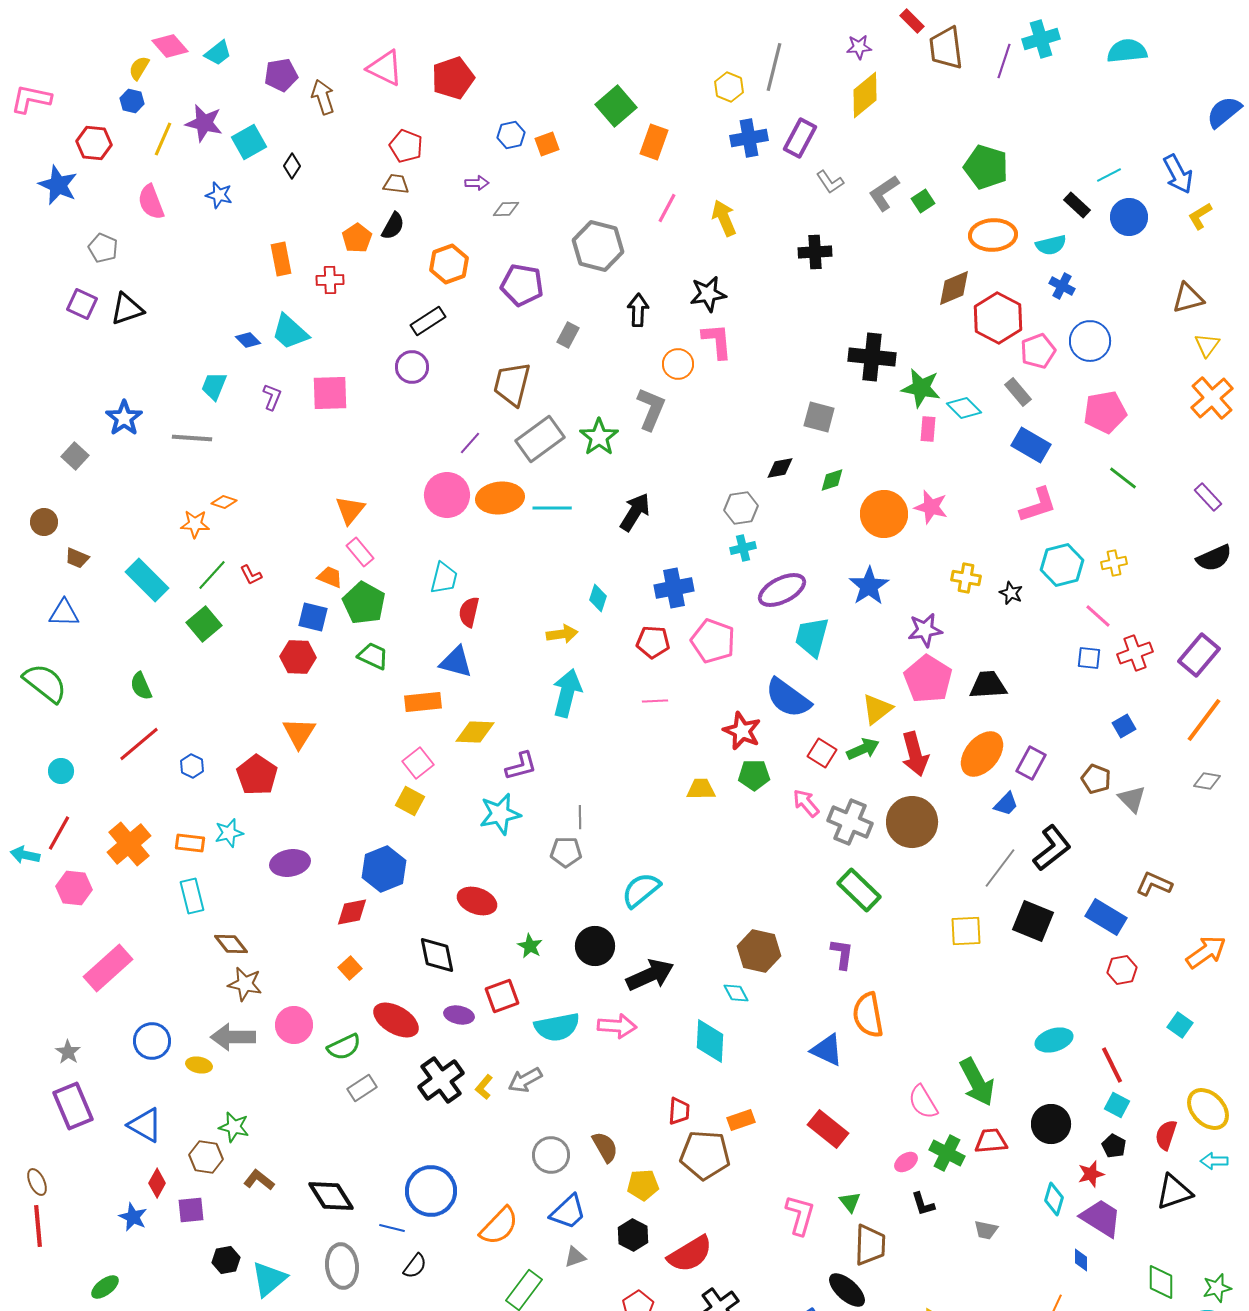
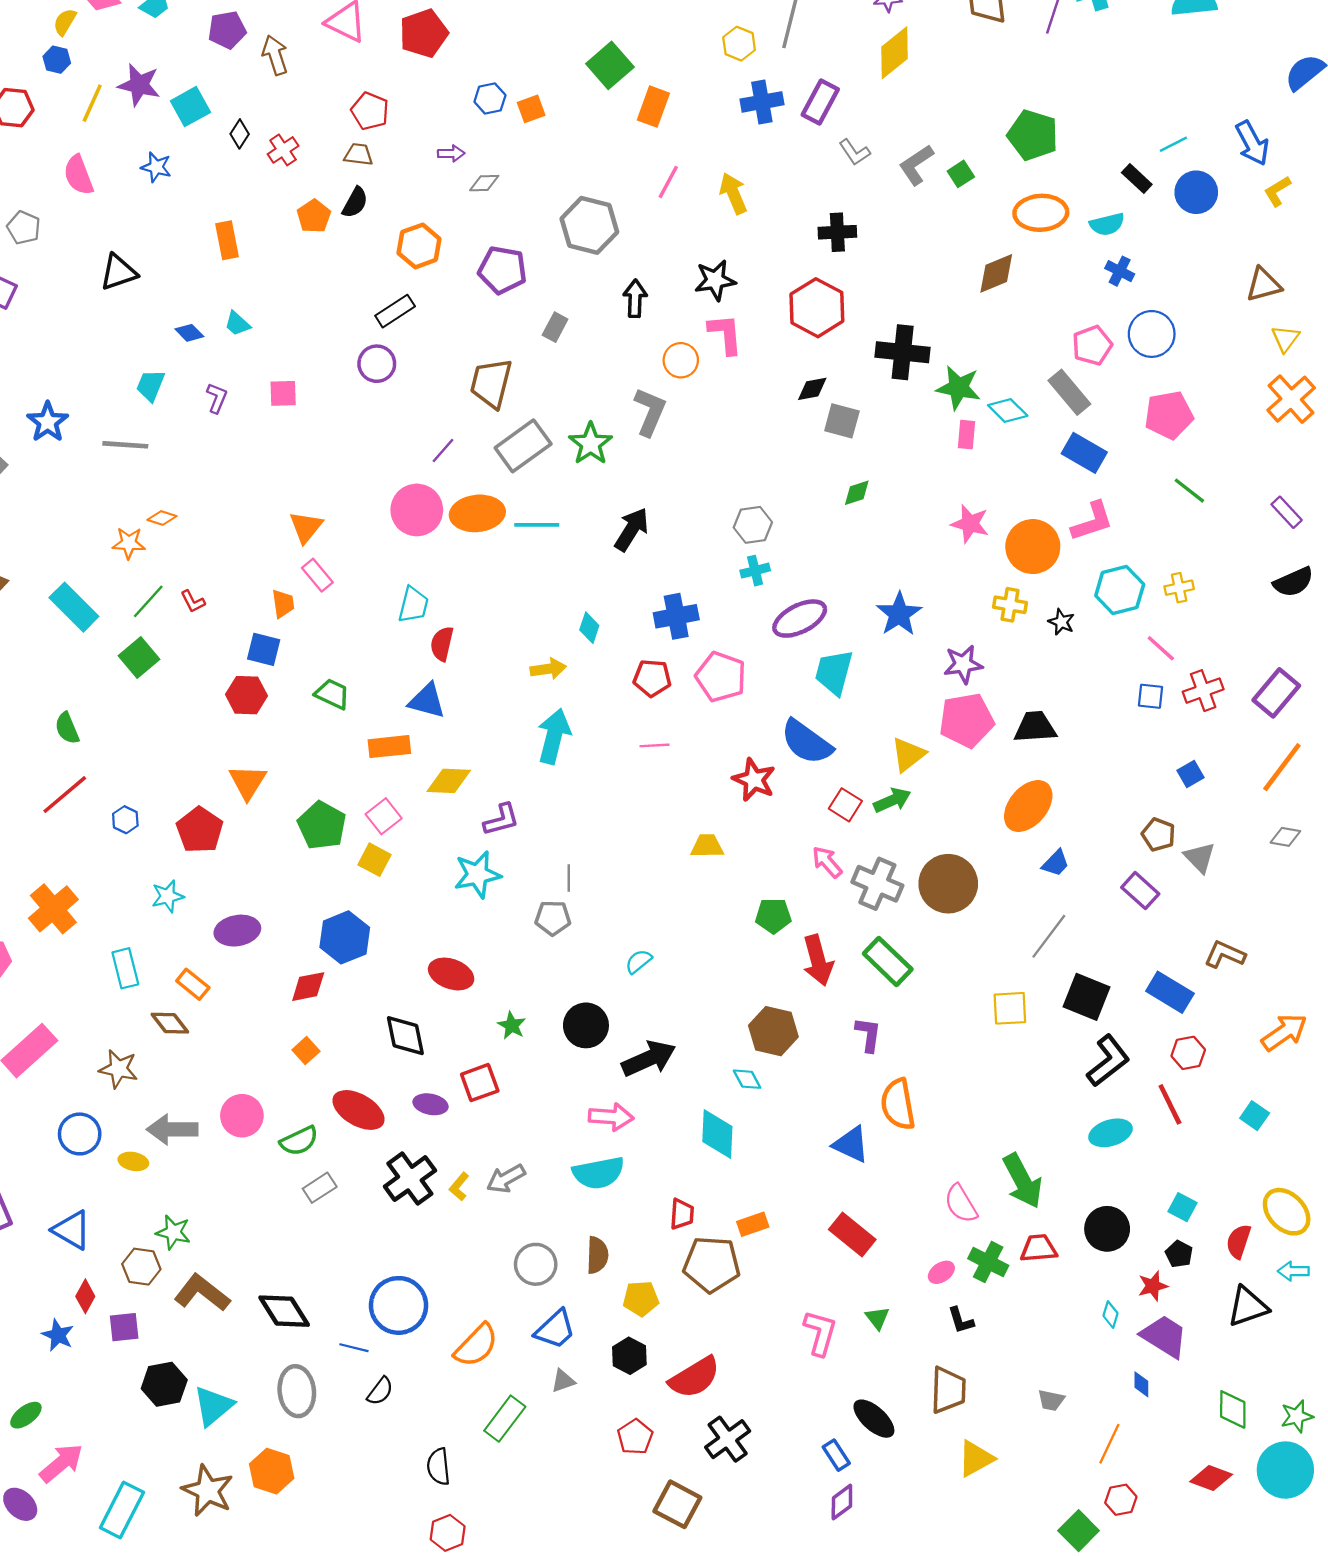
red cross: (330, 280) -> (283, 150), moved, turned -32
black triangle: (127, 309) -> (118, 272), moved
red hexagon: (998, 318) -> (817, 308), moved
cyan trapezoid: (290, 332) -> (237, 324), size x0.6
gray rectangle: (1018, 392) -> (1069, 392), size x1.4
pink square: (330, 393) -> (283, 393), size x0.7
black diamond: (780, 468) -> (812, 389), moved
orange circle: (884, 514) -> (1033, 547), moved
orange trapezoid: (330, 577) -> (283, 604), turned 60
green pentagon: (364, 603) -> (322, 825), moved
pink pentagon: (928, 679) -> (967, 720), turned 30
red arrow: (915, 754) -> (818, 960), moved
purple rectangle: (1031, 763) -> (1140, 891), moved, turned -76
green pentagon: (754, 775) -> (773, 916), moved
orange rectangle: (190, 843) -> (193, 984), moved, turned 32
black L-shape: (1052, 848) -> (1108, 1061), moved
cyan semicircle: (641, 890) -> (639, 961), size x0.6
brown star: (245, 984) -> (118, 1069), moved
cyan semicircle: (557, 1027) -> (599, 1173), moved
red line: (1112, 1065) -> (1170, 1104), moved
brown semicircle: (605, 1147) -> (597, 1255), turned 32
brown L-shape: (259, 1180) -> (202, 1293), size x1.6
cyan diamond: (1054, 1199) -> (1111, 1315), size x0.7
gray trapezoid: (986, 1230) -> (1051, 1400), moved
brown trapezoid: (870, 1245) -> (948, 1390), moved
black hexagon: (226, 1260) -> (164, 1384), size x1.4

